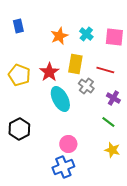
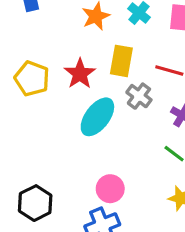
cyan ellipse: (60, 99) -> (97, 117), turned 65
black hexagon: (19, 129) -> (35, 203), moved

